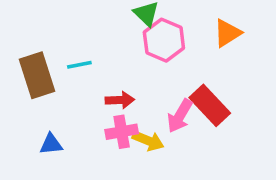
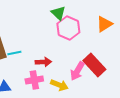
cyan line: (79, 65) -> (14, 53), moved
pink cross: (122, 132) -> (34, 80), moved

